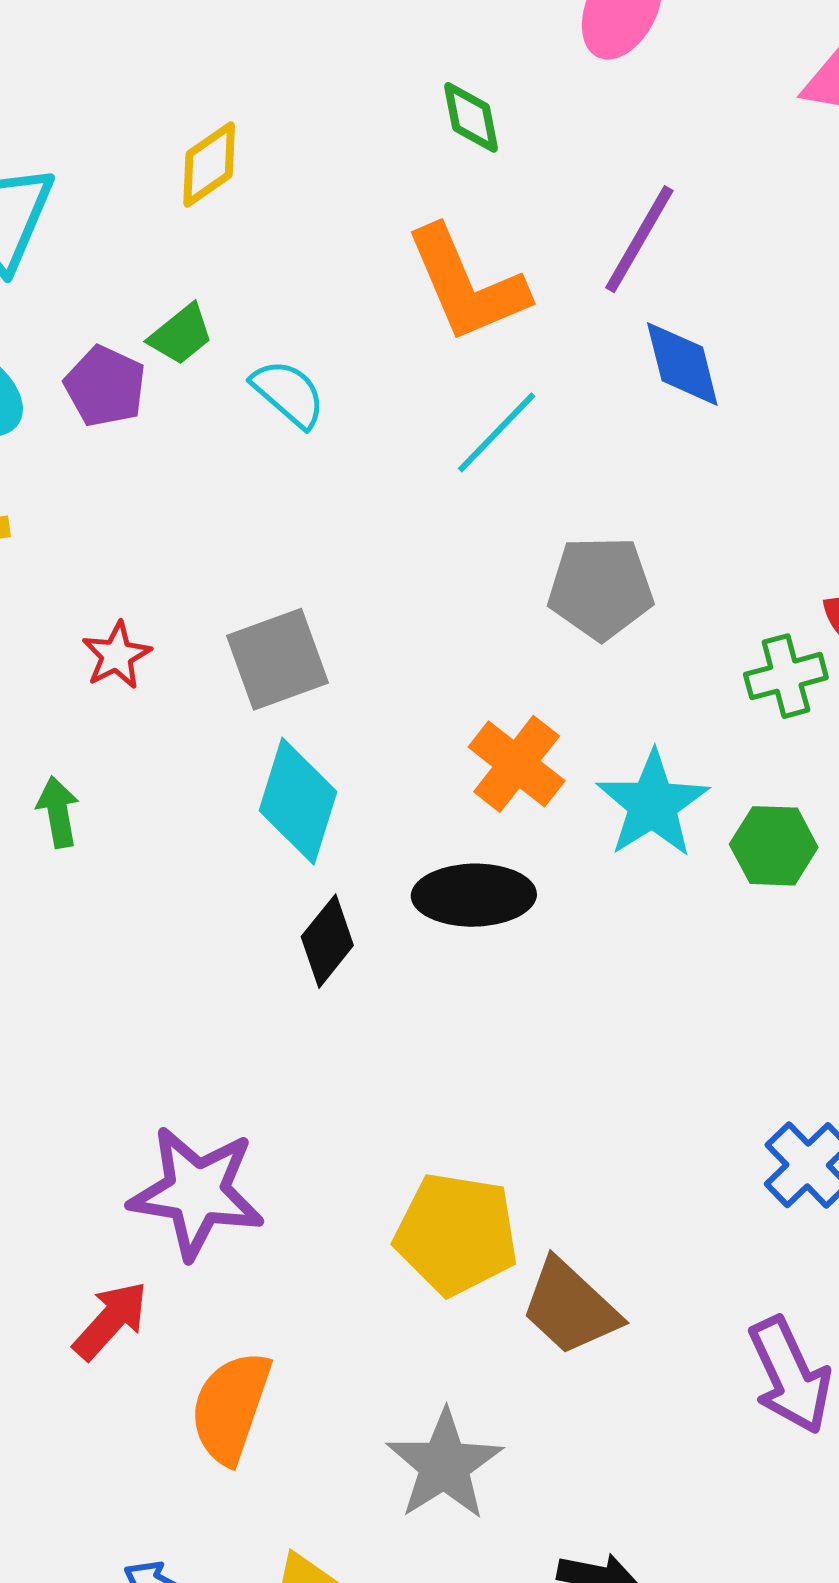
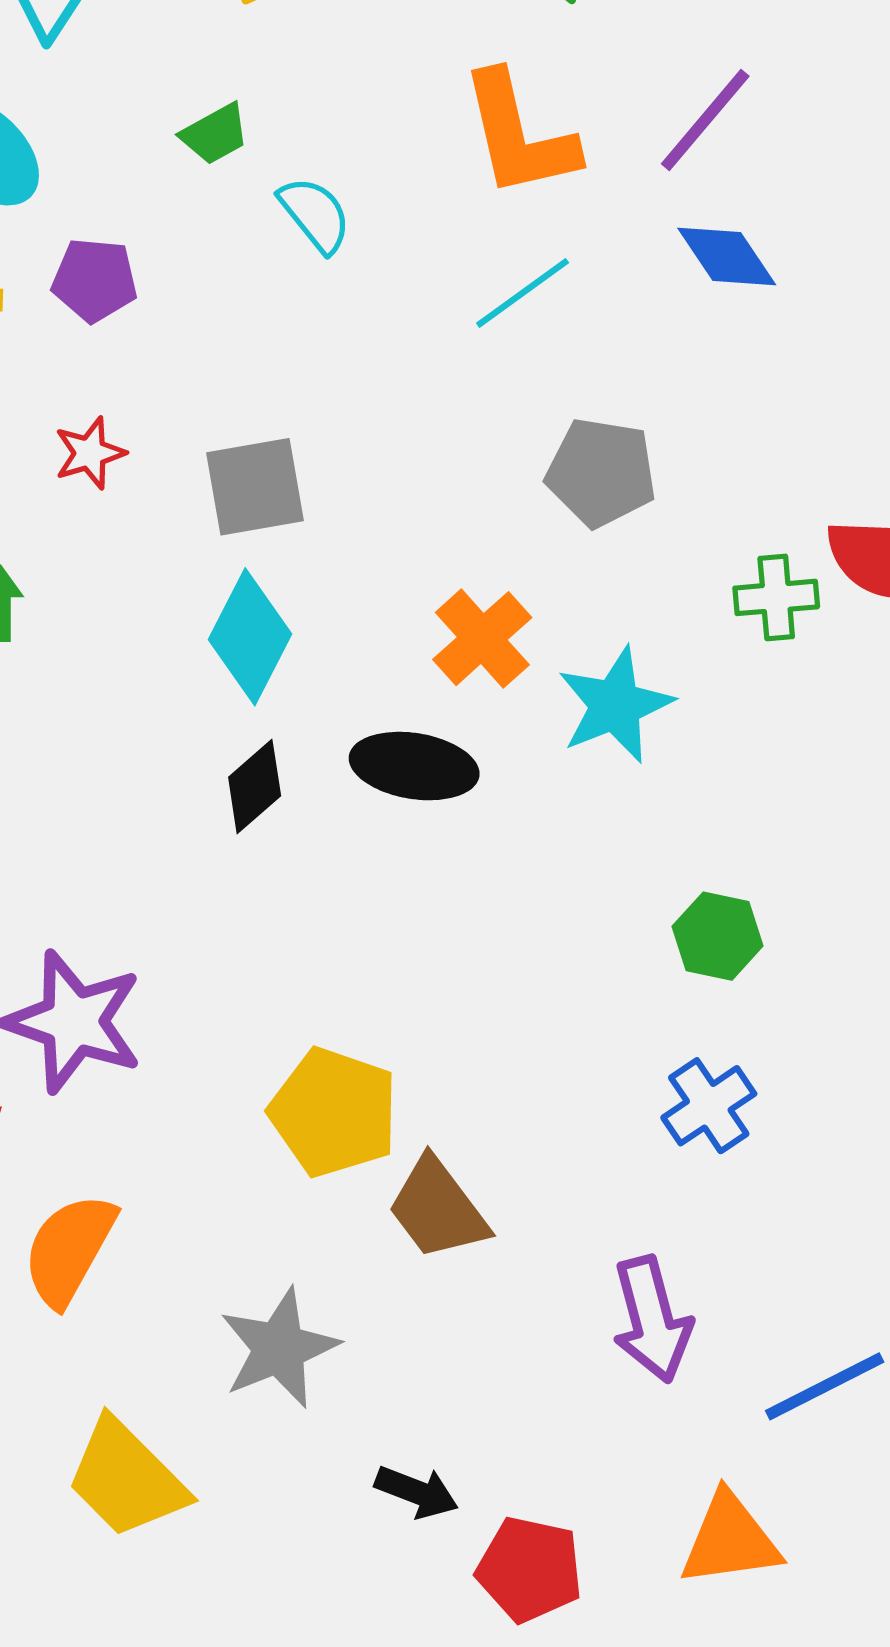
blue diamond: (682, 364) -> (727, 257), turned -30
purple pentagon: (105, 386) -> (95, 280), moved, turned -30
green hexagon: (774, 846) -> (718, 936), moved

